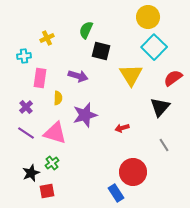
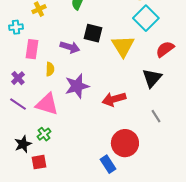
black square: (101, 51) -> (93, 33), moved
red arrow: (122, 128) -> (114, 99), size x1.6

